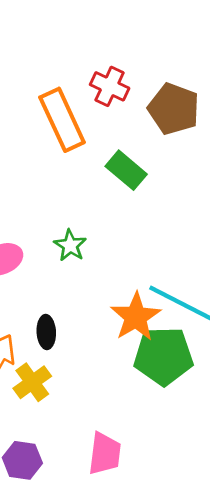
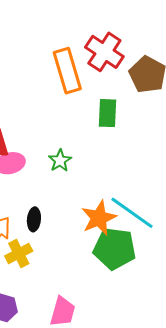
red cross: (110, 86) -> (104, 52), size x1.4
green rectangle: (126, 170) -> (107, 113), turned 44

